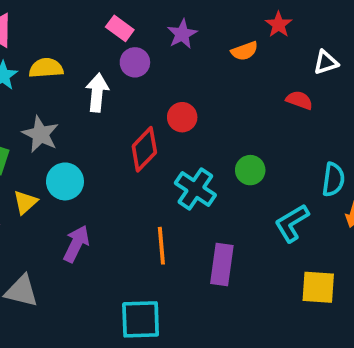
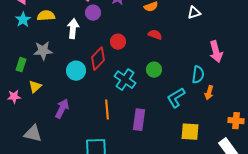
red semicircle: (299, 100) -> (155, 35), moved
gray star: (40, 134) -> (43, 51), turned -30
cyan circle: (65, 181) -> (76, 71), moved

